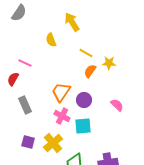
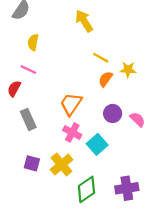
yellow semicircle: (51, 40) -> (33, 42), moved, turned 32
purple circle: (84, 100) -> (113, 113), moved
cyan square: (83, 126) -> (97, 144), turned -36

